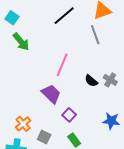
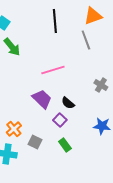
black line: (64, 16) -> (55, 21), turned -55
pink line: (62, 65) -> (53, 70), turned 50
black semicircle: (91, 81) -> (68, 103), moved

